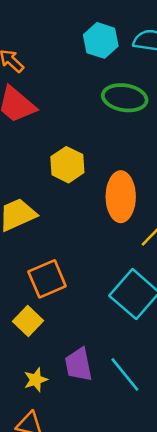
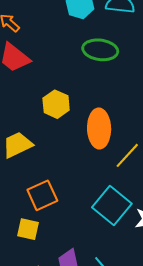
yellow square: (28, 321) -> (28, 229), turned -30

